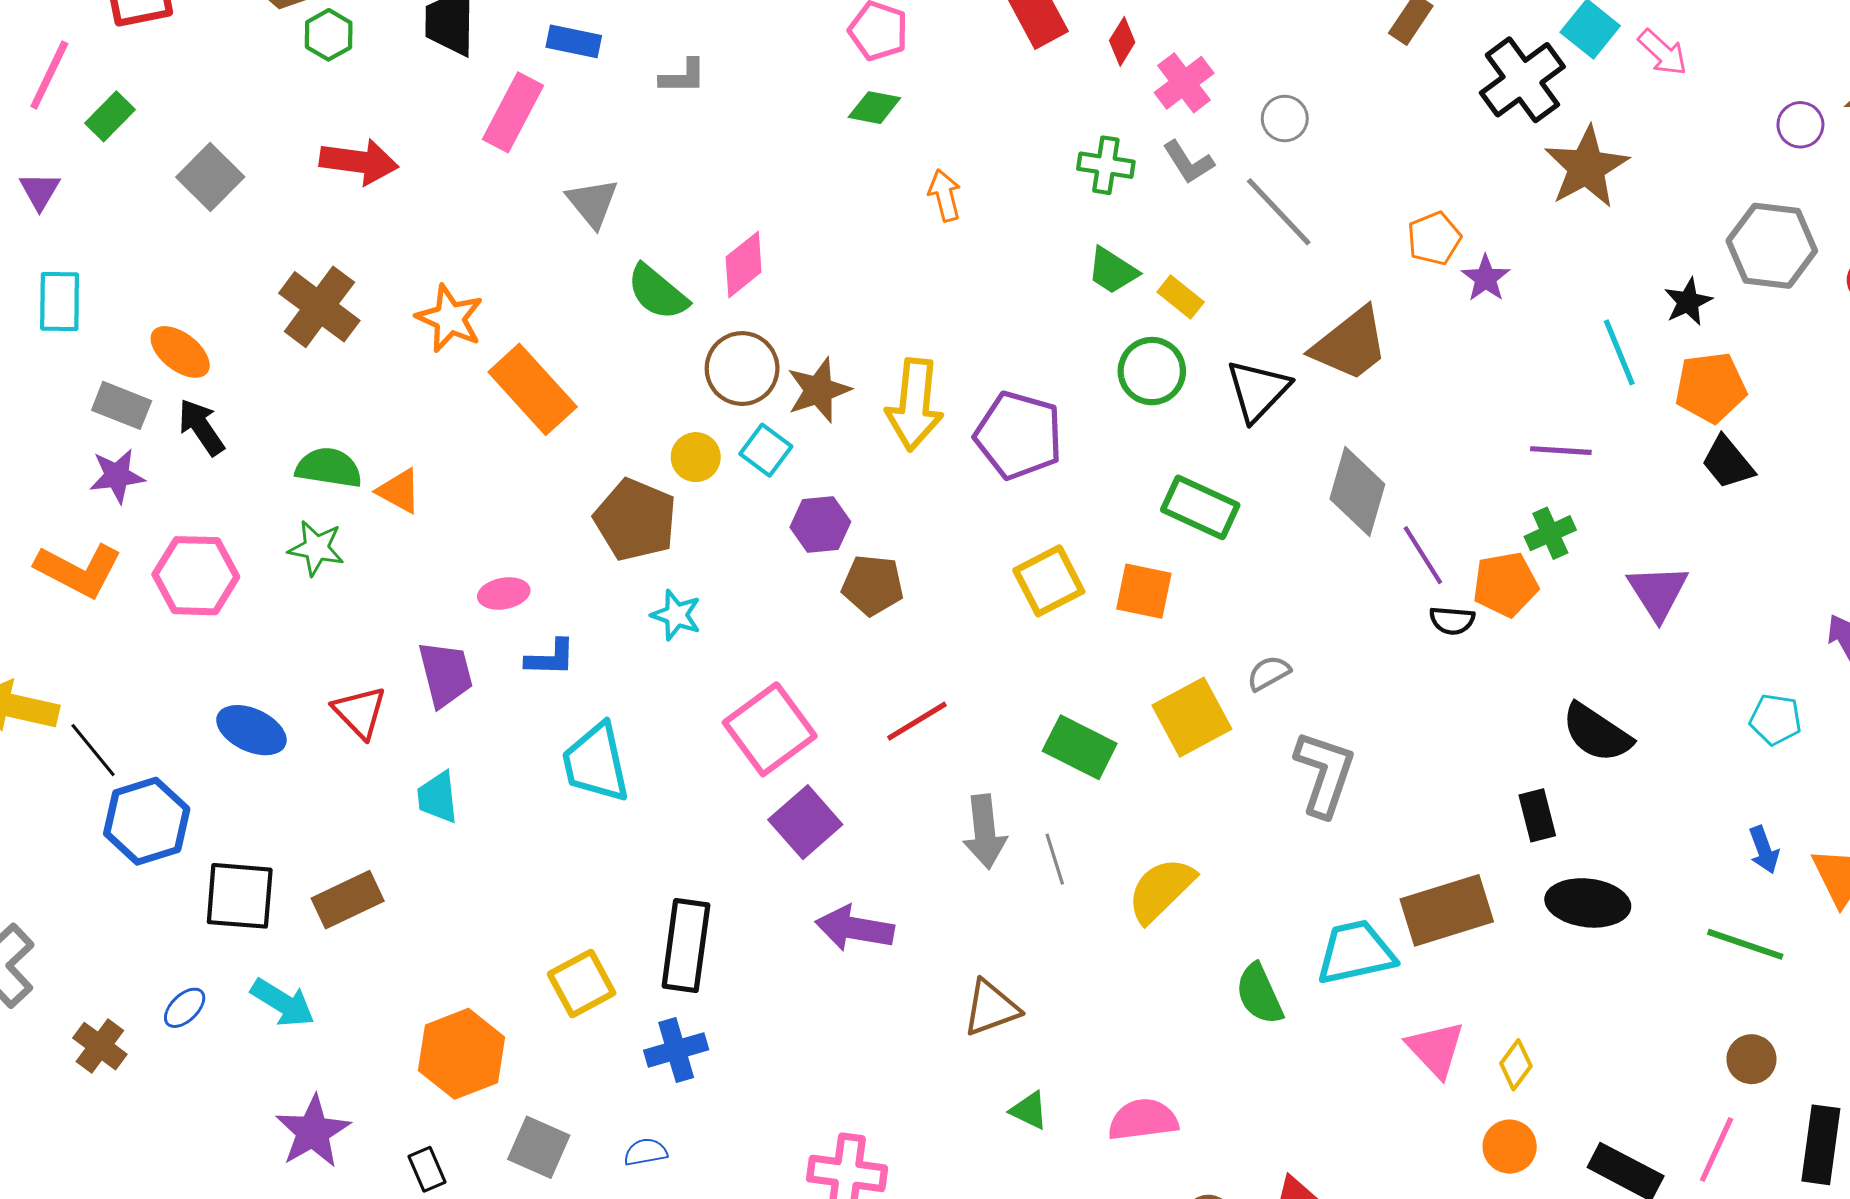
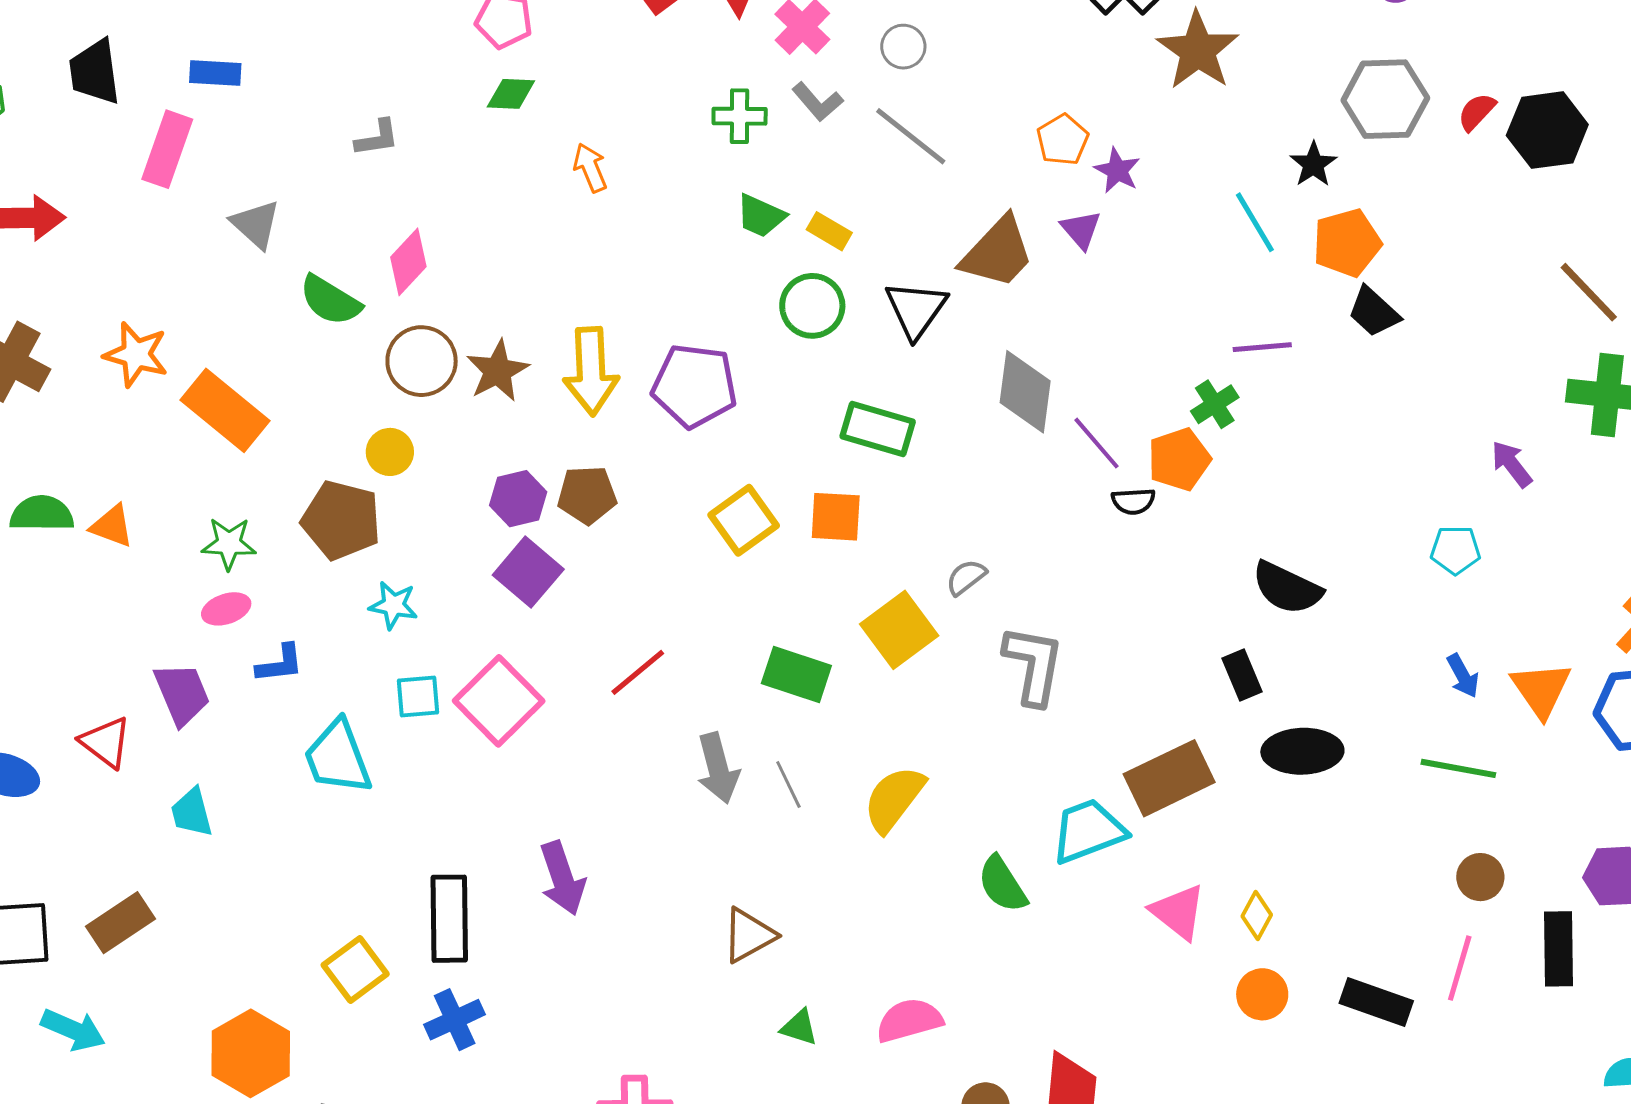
gray L-shape: (683, 76) -> (377, 138), moved
cyan square: (766, 450) -> (418, 696), moved, turned -33
purple line: (1561, 451) -> (1262, 347), moved
green star: (316, 548) -> (229, 543), moved
brown pentagon: (873, 585) -> (587, 495), moved
purple triangle: (1658, 592) -> (1081, 230), moved, size x0.7
purple square: (805, 822) -> (528, 572), moved
purple arrow: (855, 928) -> (562, 878), moved, turned -110

